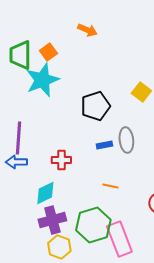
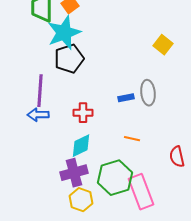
black pentagon: (95, 106) -> (69, 59), moved
cyan diamond: (45, 193) -> (81, 146), moved

